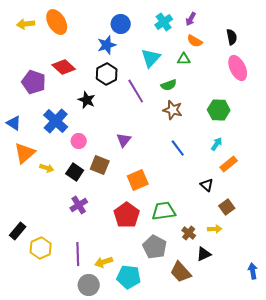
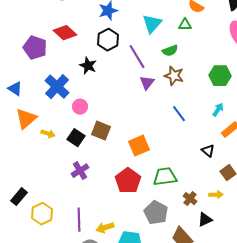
purple triangle: (124, 140) -> (147, 83), moved

